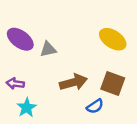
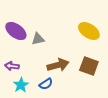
blue semicircle: (95, 106) -> (46, 84), moved

